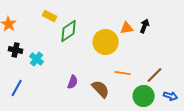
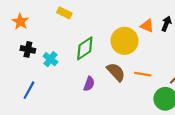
orange triangle: (127, 28) -> (147, 26), turned 32
green diamond: (69, 31) -> (85, 48), moved
brown semicircle: (101, 89) -> (116, 72), moved

